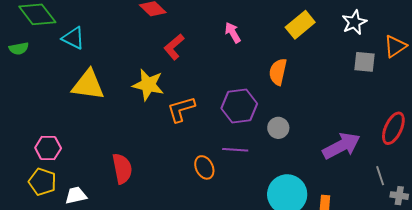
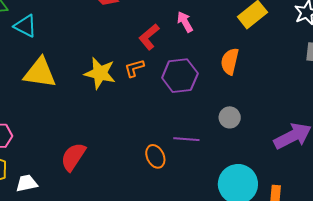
red L-shape: (174, 47) -> (149, 37), moved
purple hexagon: (239, 106) -> (180, 76), moved
orange L-shape: (181, 109) -> (134, 68), moved, size x0.7
red semicircle: (122, 169) -> (73, 157), turned -136

